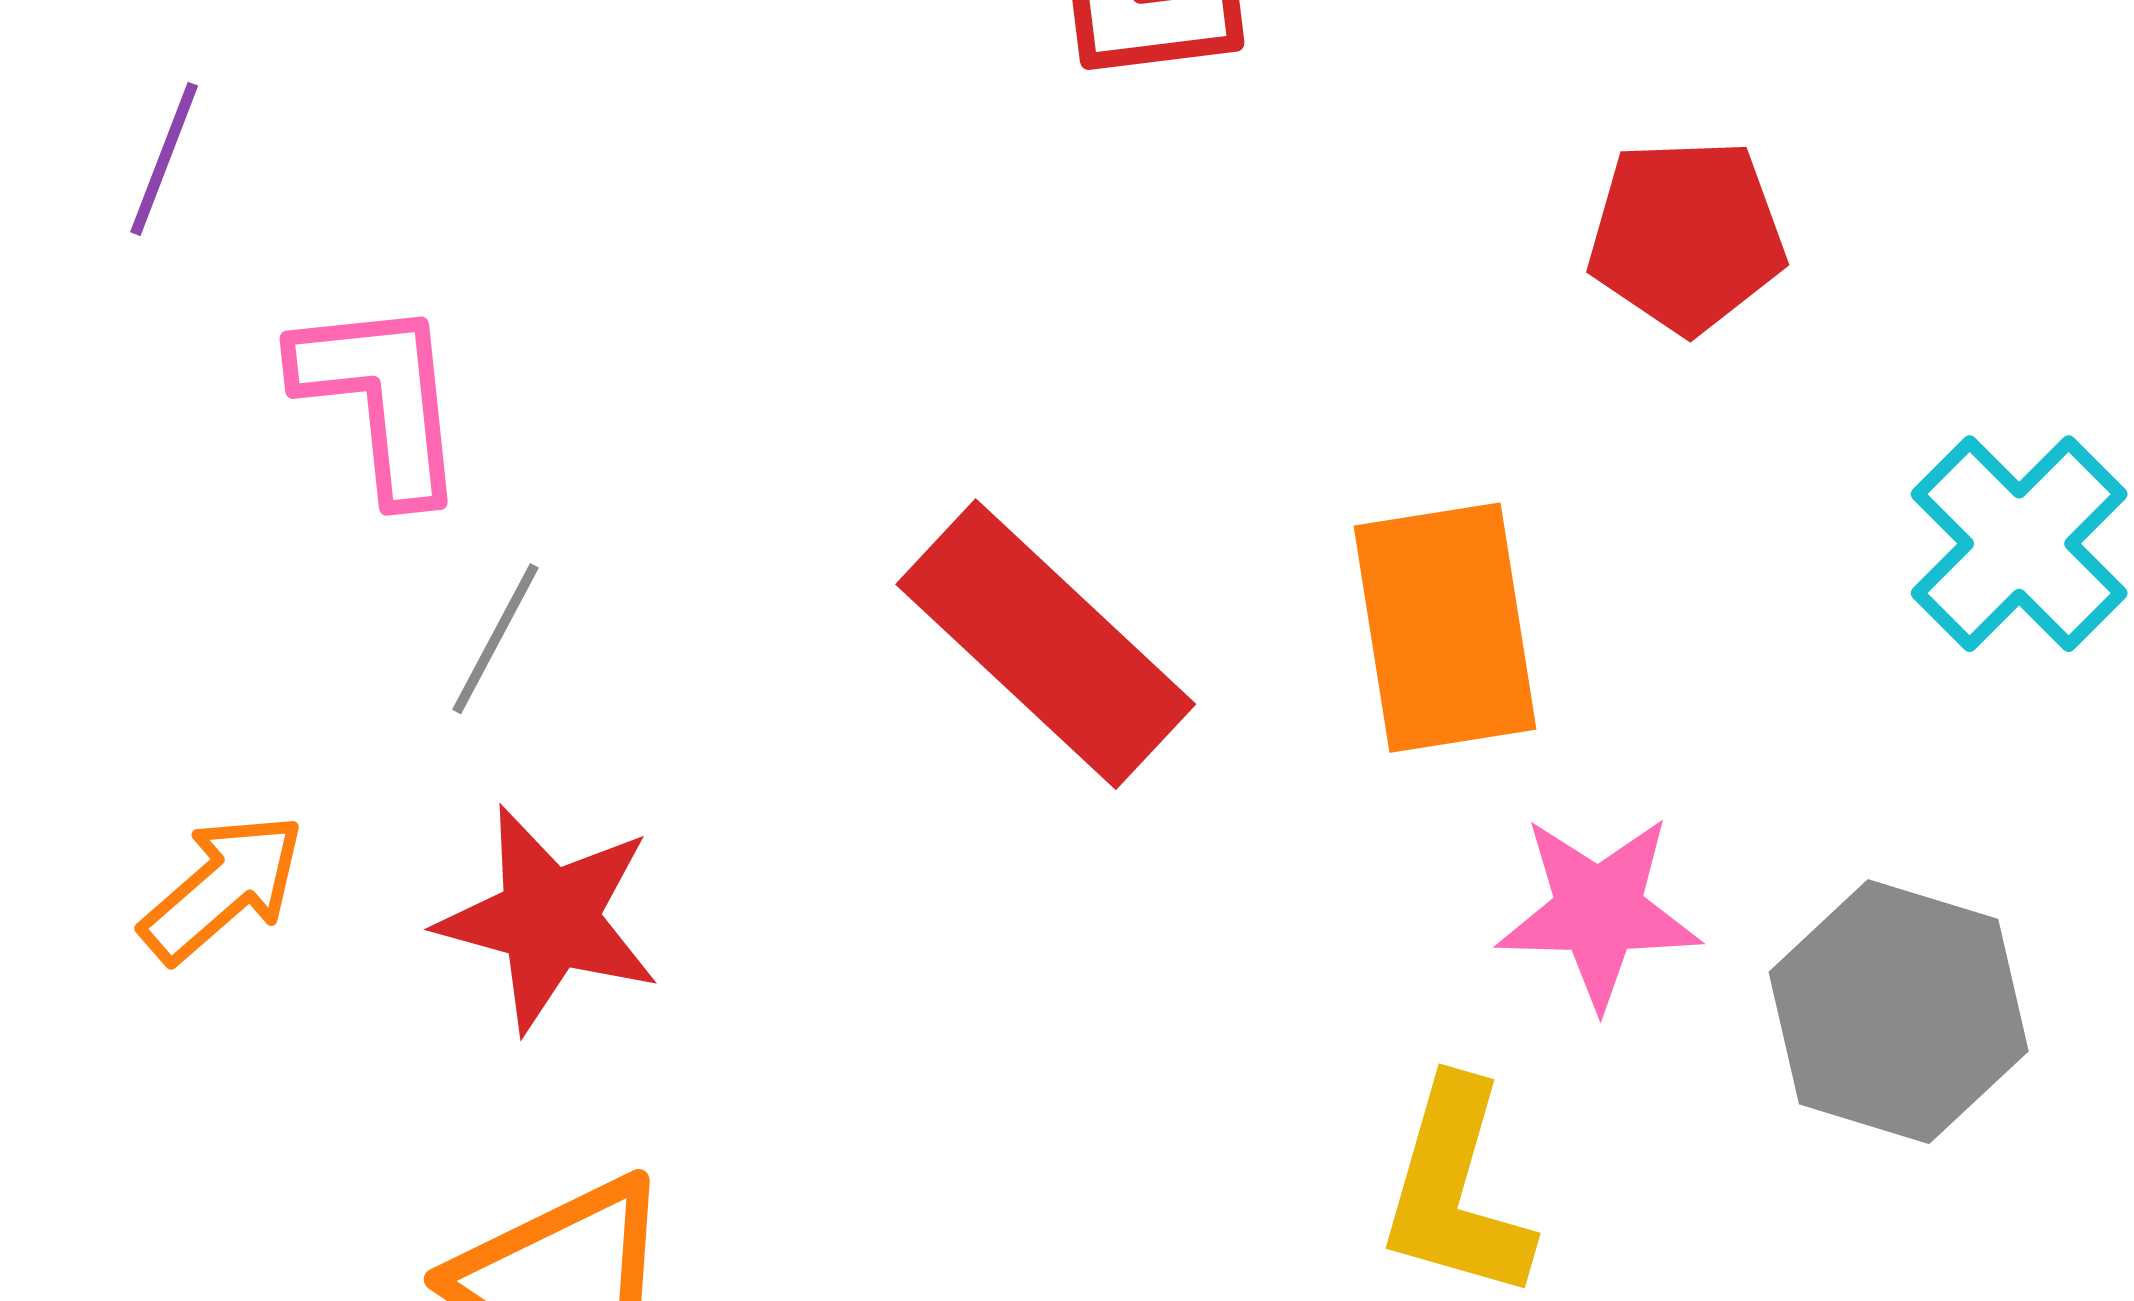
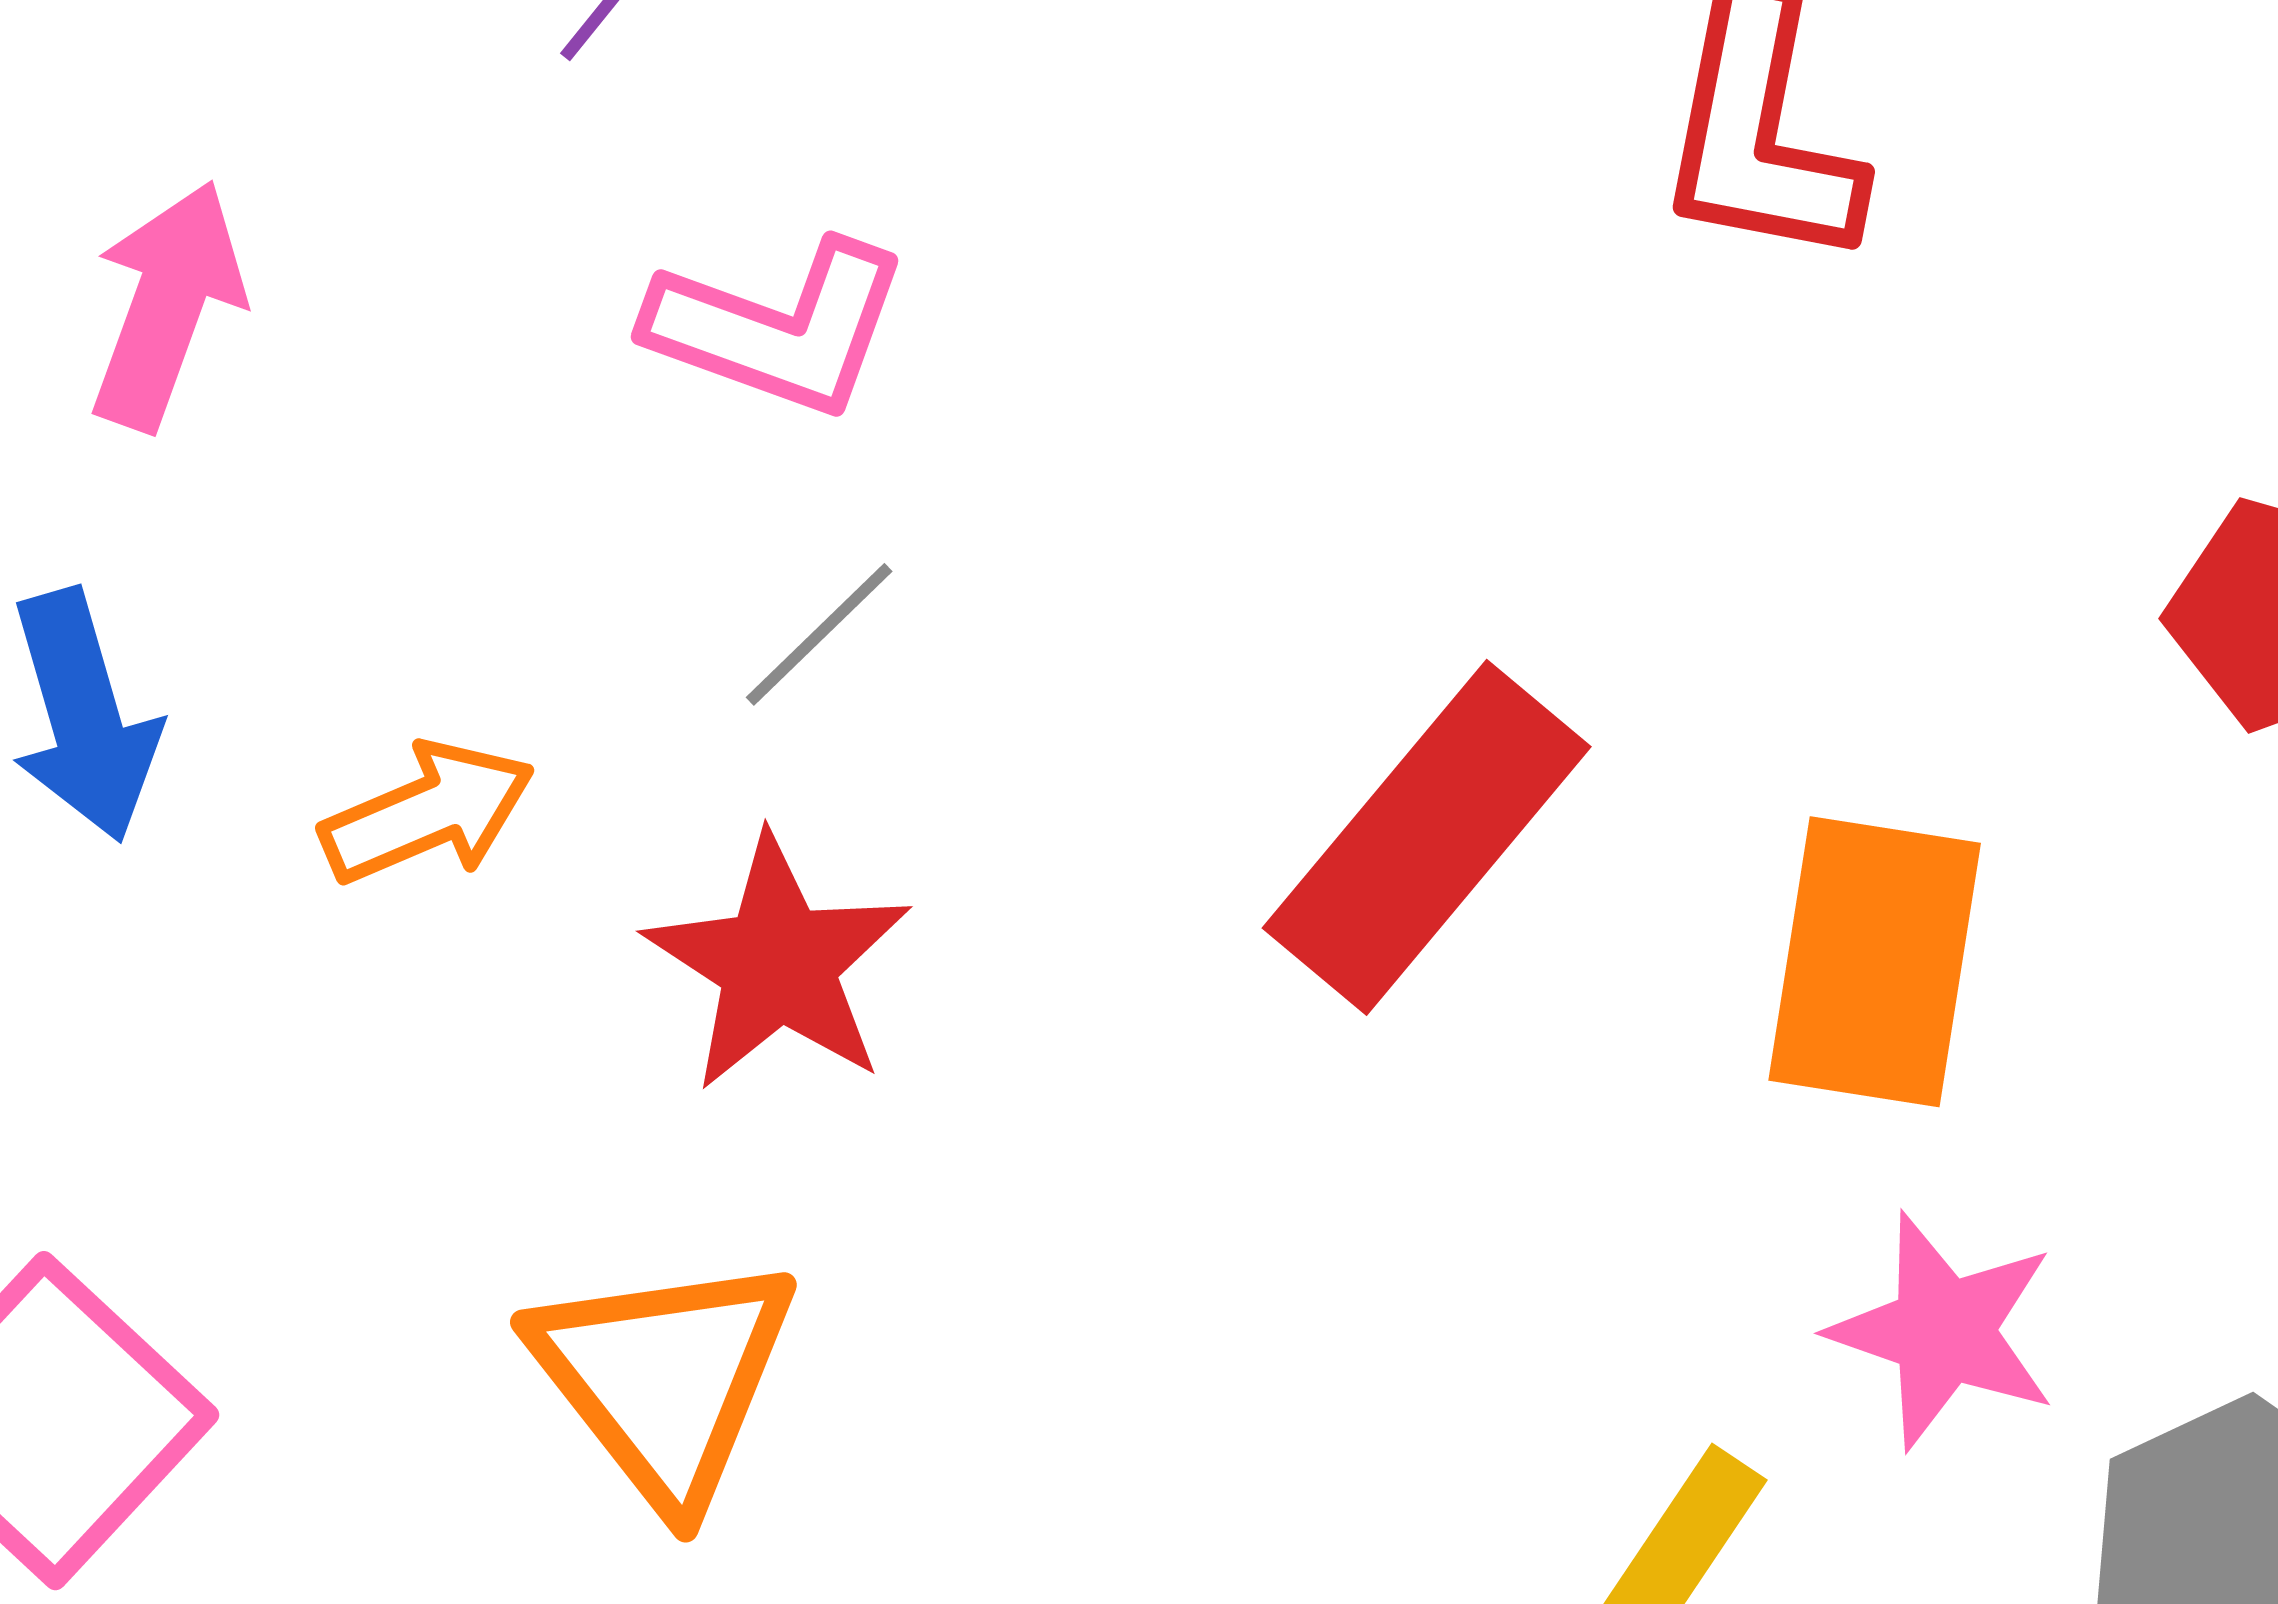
pink L-shape: (381, 399) -> (778, 328), turned 98
red rectangle: (1046, 644) -> (1427, 837), turned 69

